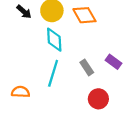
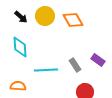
cyan diamond: (54, 40) -> (20, 47), moved
cyan line: (53, 73) -> (46, 70), turned 70

